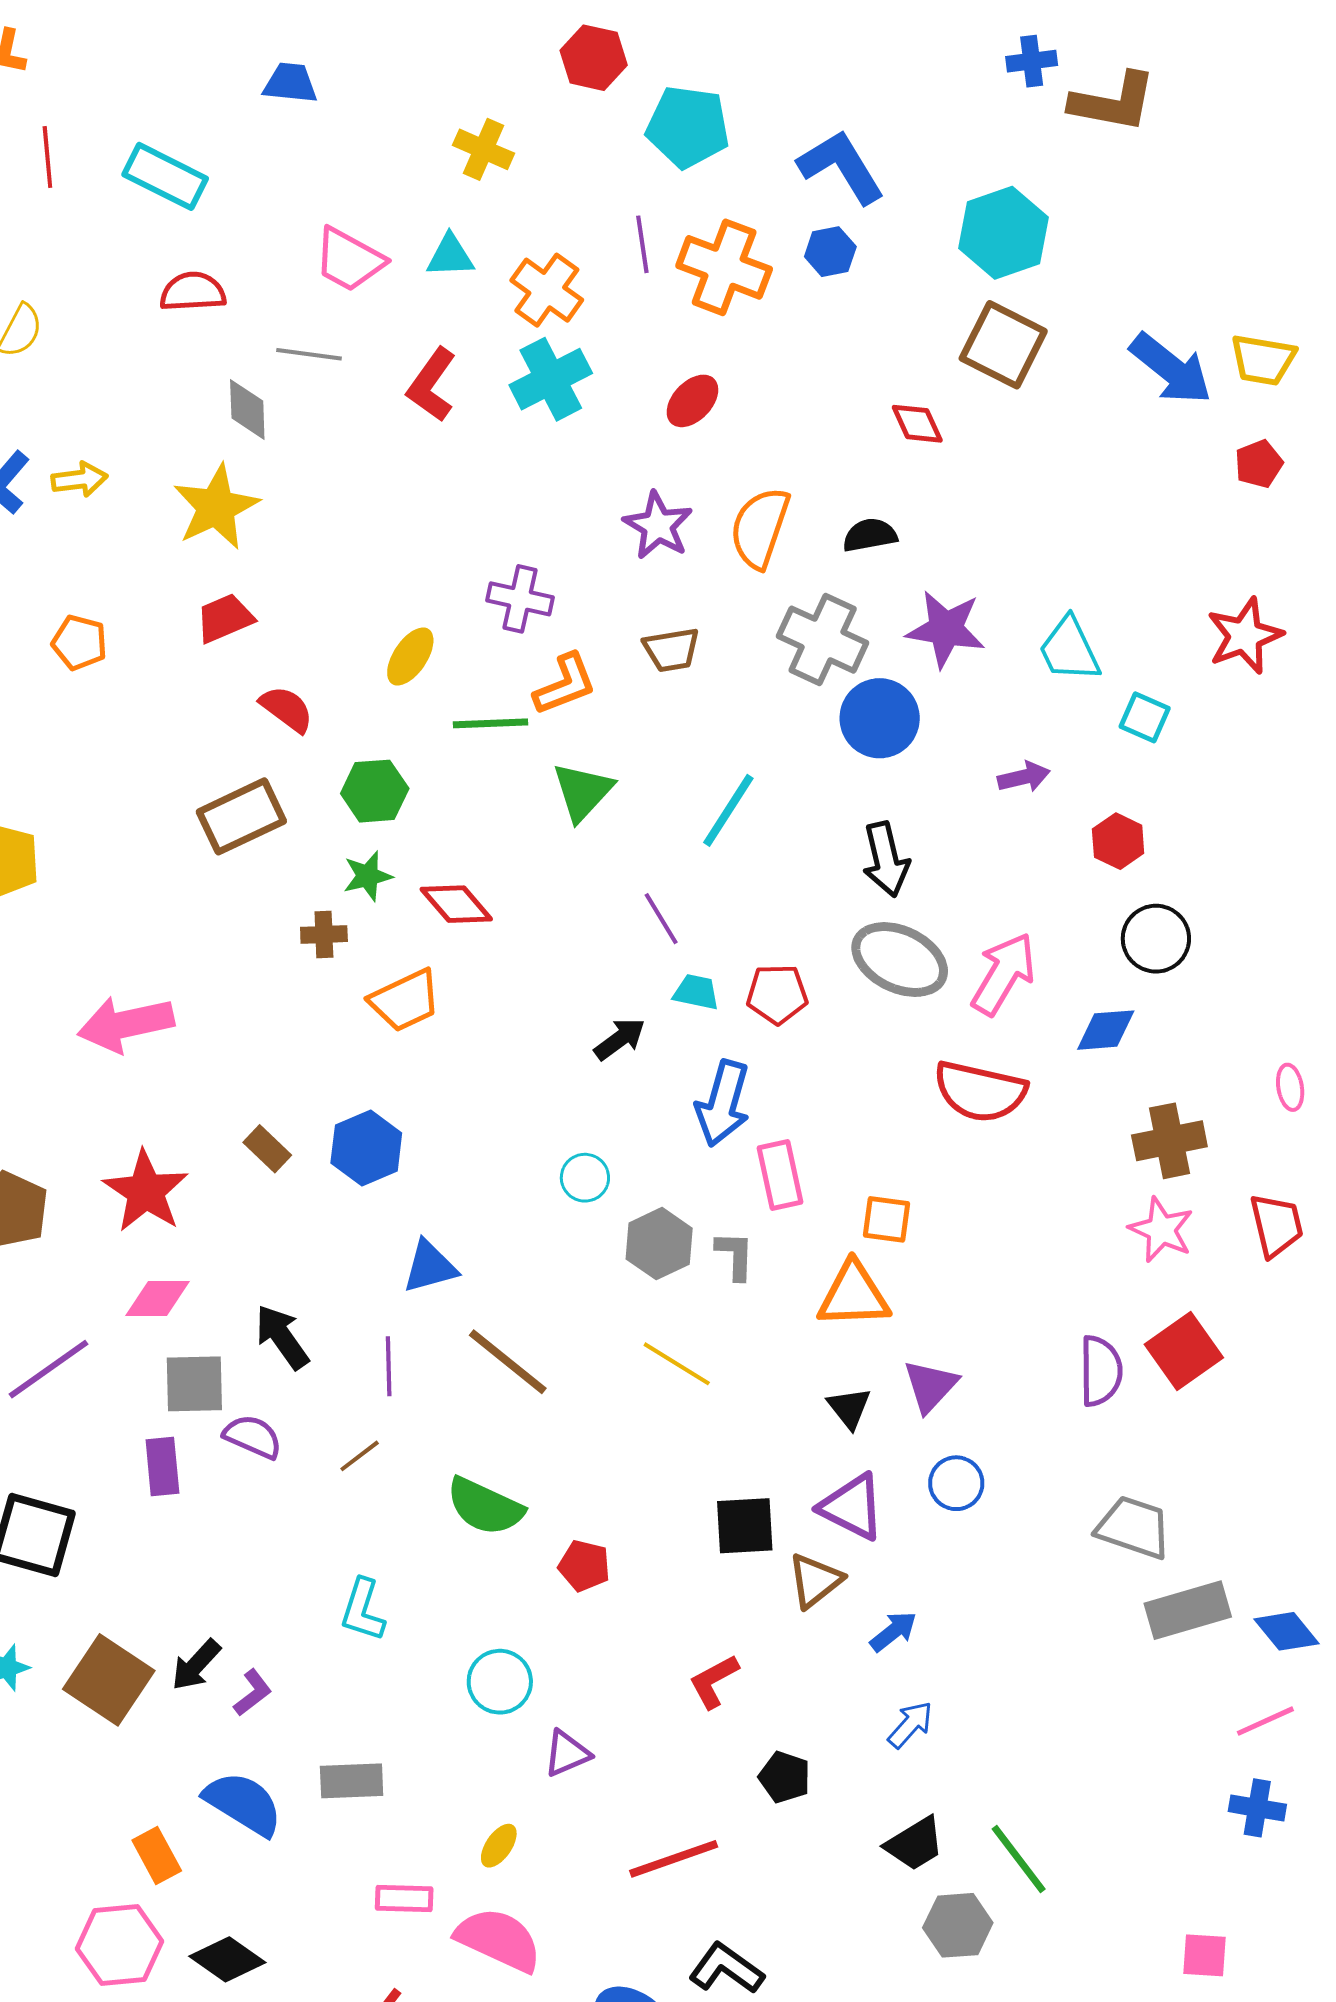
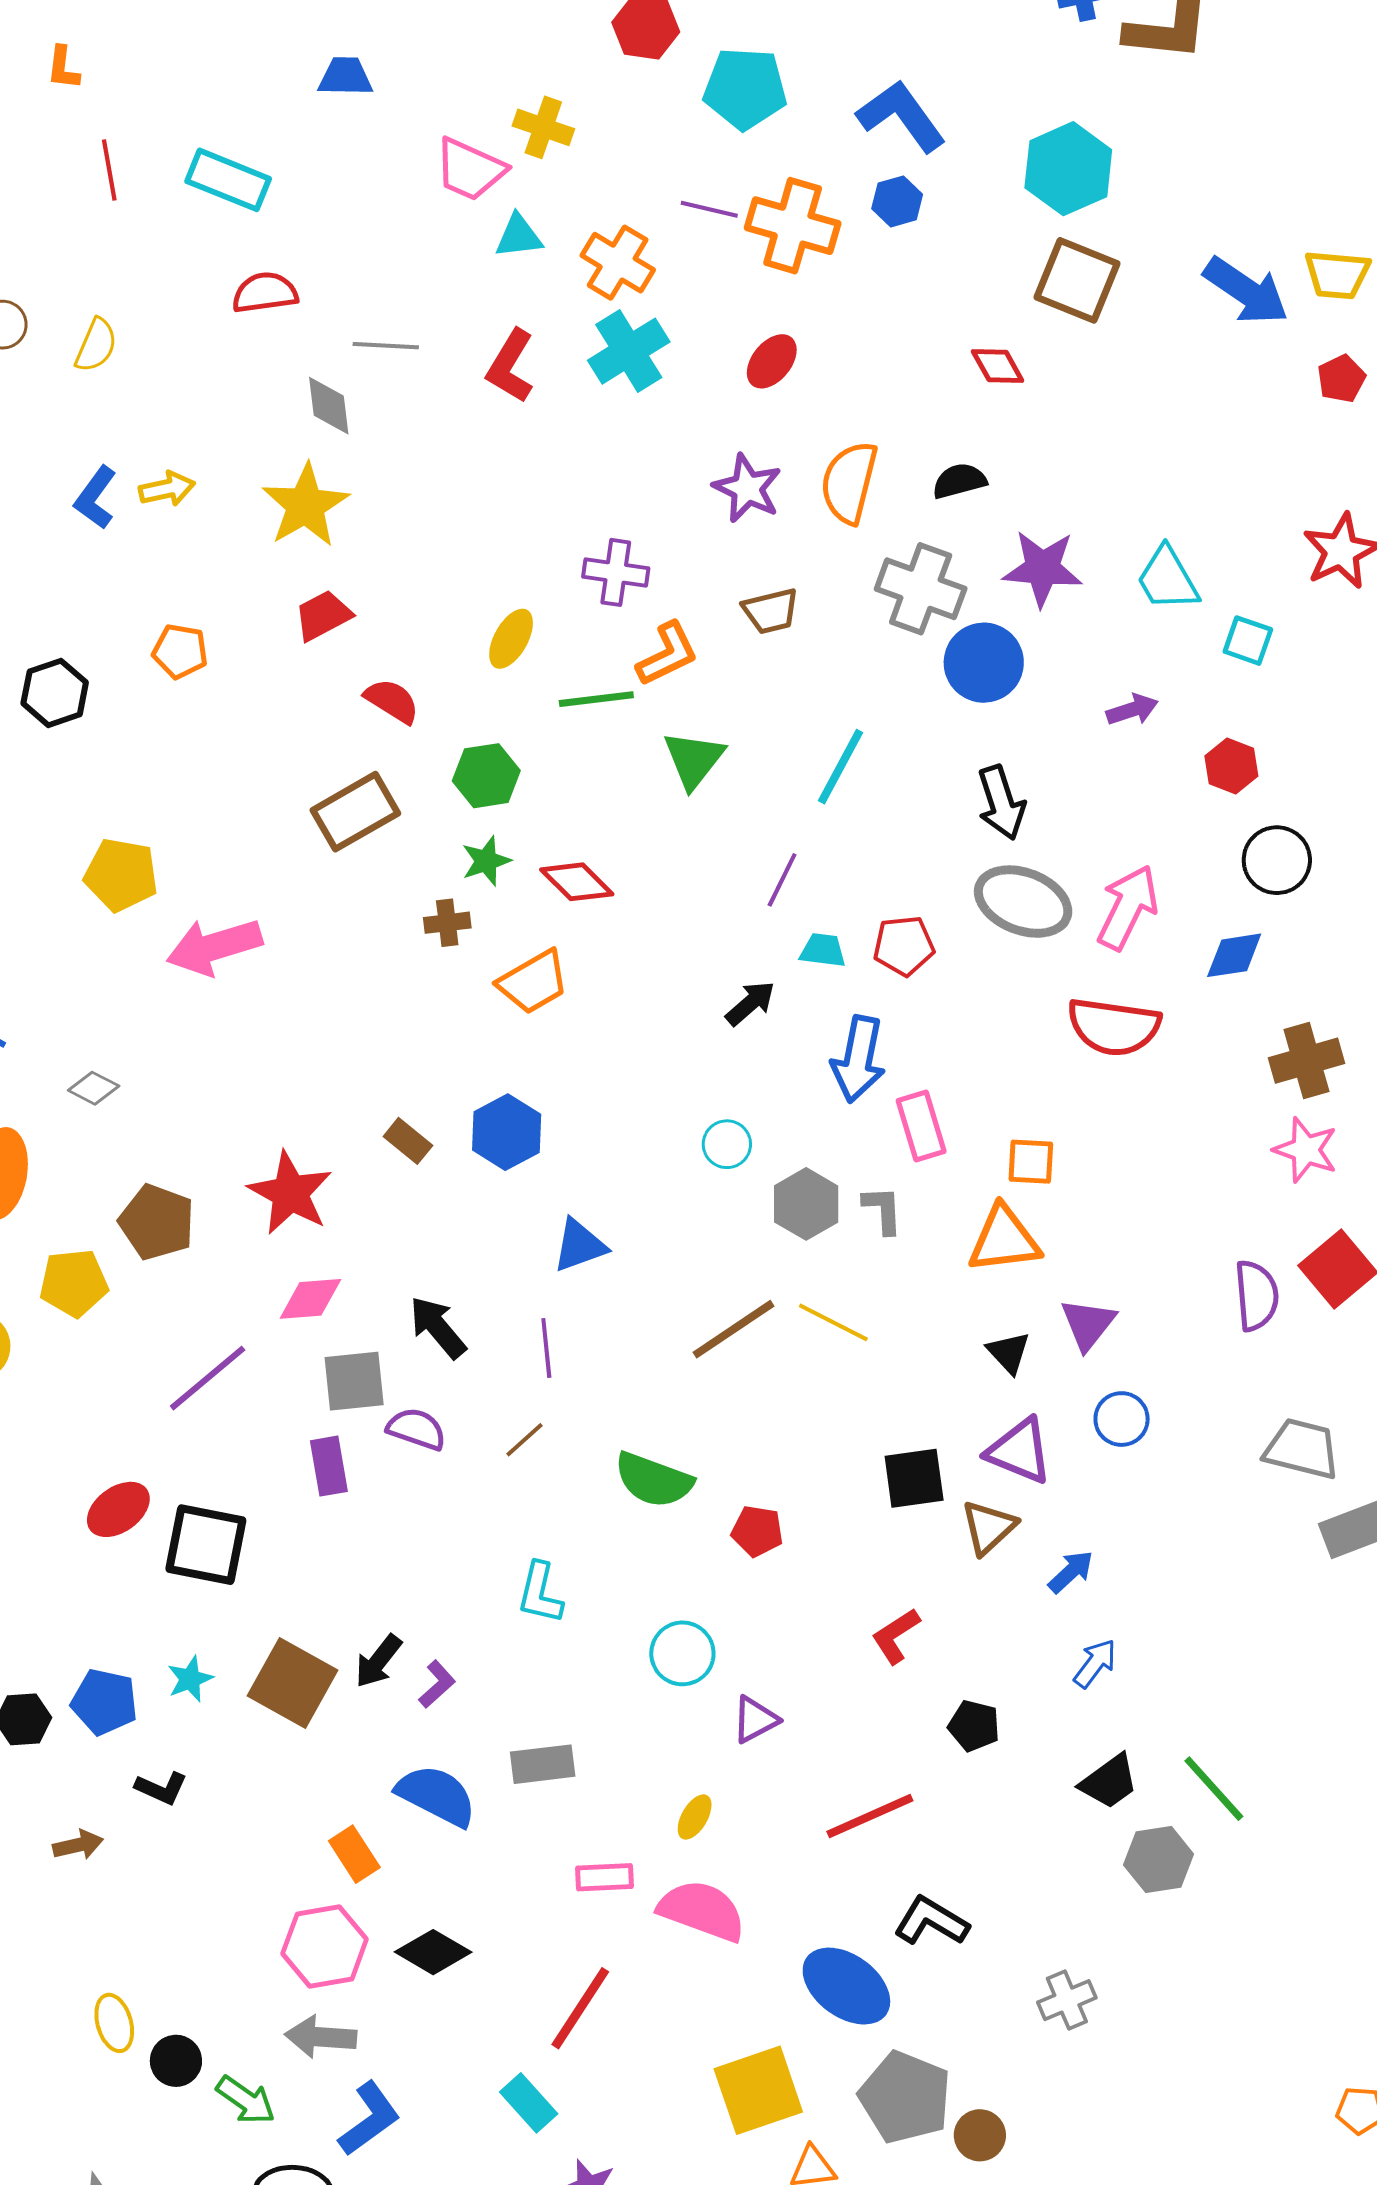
purple line: (642, 244) -> (709, 209), turned -64
pink trapezoid: (349, 260) -> (470, 169), moved
purple line: (661, 919) -> (782, 880), turned 62
pink arrow: (126, 1024) -> (214, 947), moved
brown line: (508, 1362) -> (733, 1329), moved, turned -68

